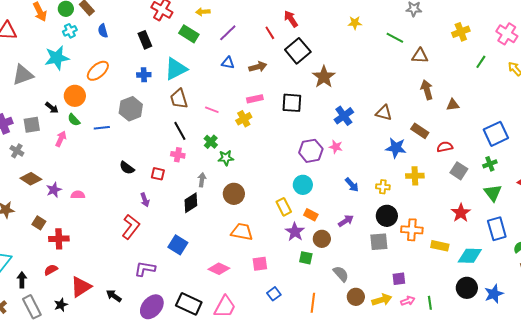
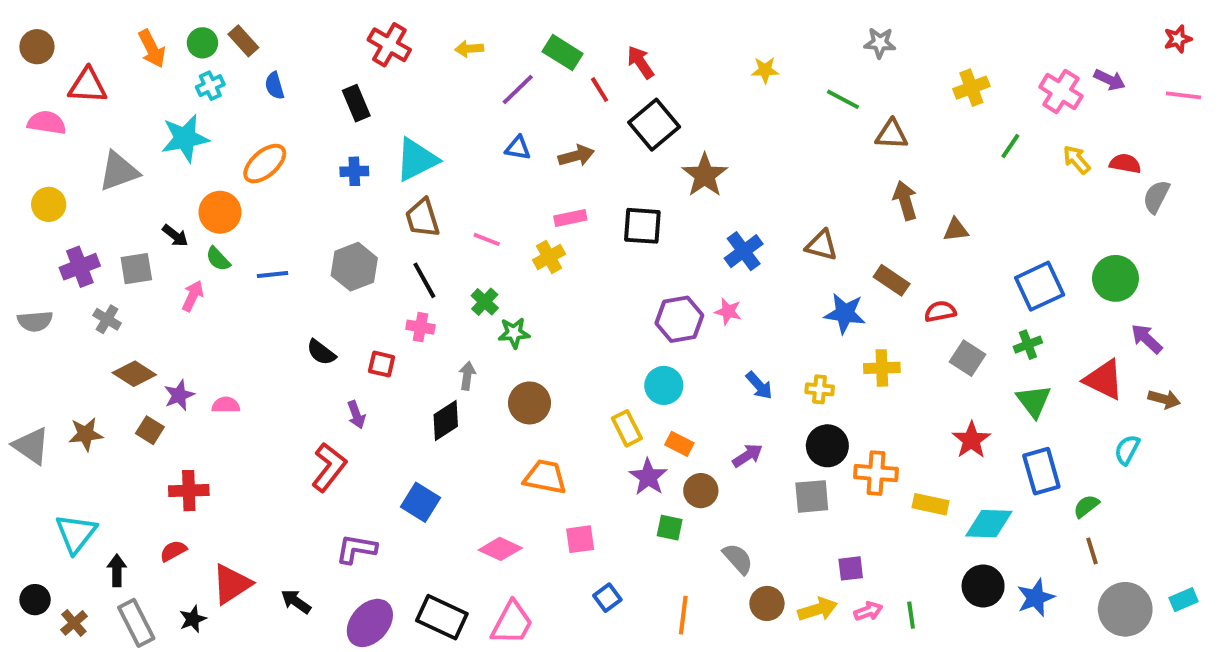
green rectangle: (189, 34) -> (563, 53), moved
gray hexagon: (131, 109) -> (354, 267), moved
brown square: (39, 223) -> (150, 430), moved

